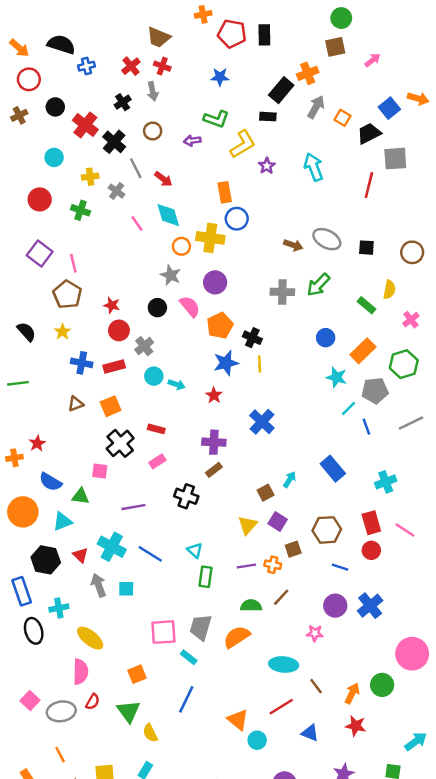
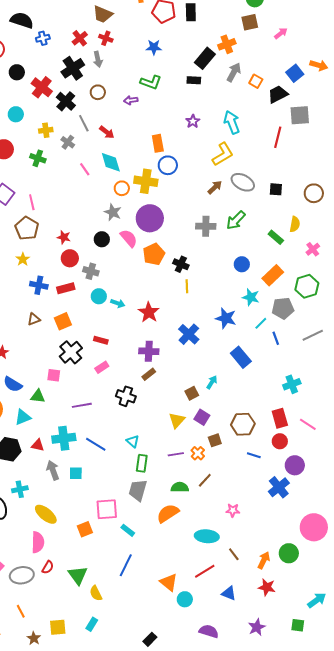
black cross: (123, 102) -> (73, 68), size x1.6
yellow L-shape: (243, 144) -> (223, 154), moved
brown arrow: (293, 245) -> (215, 187), turned -63
purple circle: (215, 282) -> (150, 218), size x1.4
gray cross: (144, 346) -> (91, 271), turned -35
blue star: (226, 363) -> (226, 318), moved, turned 30
red star: (214, 395) -> (149, 312), size x1.5
blue rectangle: (333, 469) -> (241, 357), moved
cyan cross: (112, 547) -> (64, 438), turned -35
red triangle: (81, 555) -> (38, 445), turned -32
orange cross: (273, 565) -> (198, 453), turned 32
purple circle: (335, 606) -> (295, 465), moved
gray trapezoid: (201, 627) -> (138, 490), moved
orange square: (137, 674) -> (85, 529), moved

